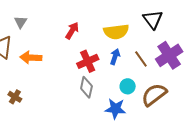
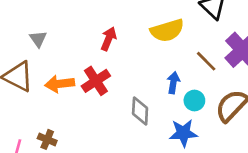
blue arrow: (115, 57) -> (173, 83), moved
red cross: (88, 61) -> (96, 81), moved

